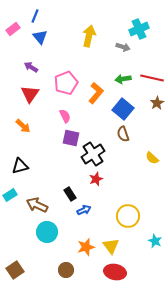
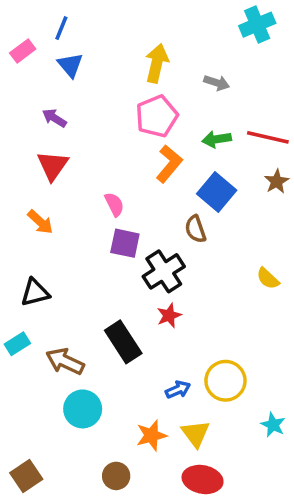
cyan cross: (139, 29) -> (257, 25), moved
pink pentagon: (66, 83) -> (157, 116), moved
brown semicircle: (123, 134) -> (195, 229), moved
black rectangle: (70, 194) -> (123, 342), size x1.6
blue arrow: (84, 210) -> (178, 390), moved

